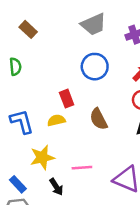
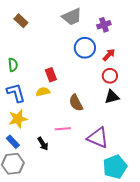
green semicircle: (15, 67) -> (13, 65), moved
blue circle: (95, 67) -> (85, 48), moved
brown semicircle: (99, 119) -> (76, 103), moved
yellow star: (42, 157) -> (18, 119), moved

